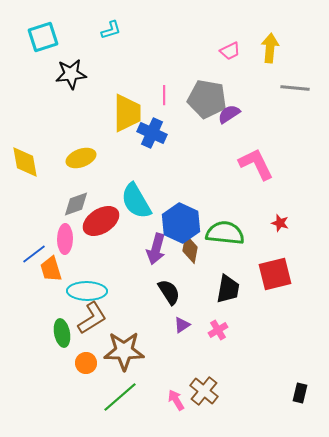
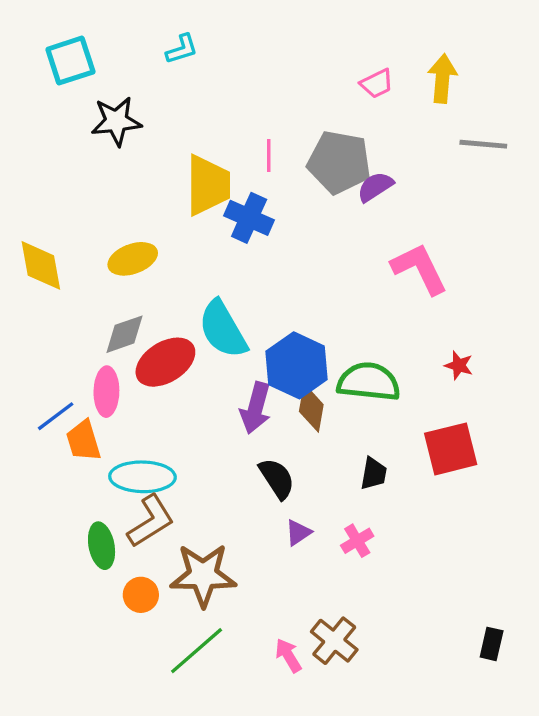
black trapezoid: (228, 289) -> (374, 474), size x0.7

